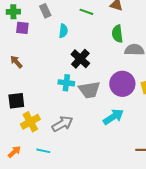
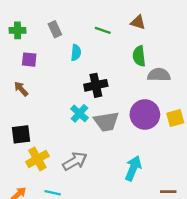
purple square: (22, 28) -> (29, 60), moved
black cross: (80, 59) -> (96, 85), turned 36
cyan cross: (66, 83) -> (79, 113), turned 35
cyan arrow: (113, 117) -> (133, 168), moved, turned -35

